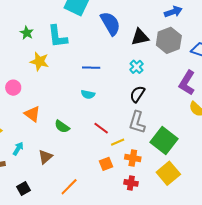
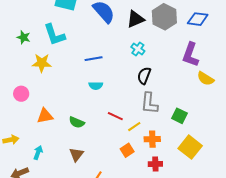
orange triangle: (32, 114) -> (45, 116), turned -36
green square: (164, 141) -> (180, 116), size x0.6
brown triangle: (45, 157) -> (76, 154), moved

